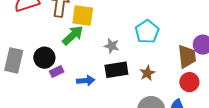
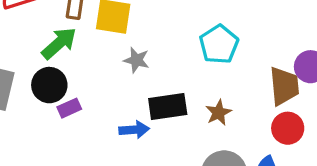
green arrow: (73, 35) -> (59, 43), moved
gray star: (112, 46) -> (136, 60), moved
blue arrow: (86, 81) -> (134, 130), moved

